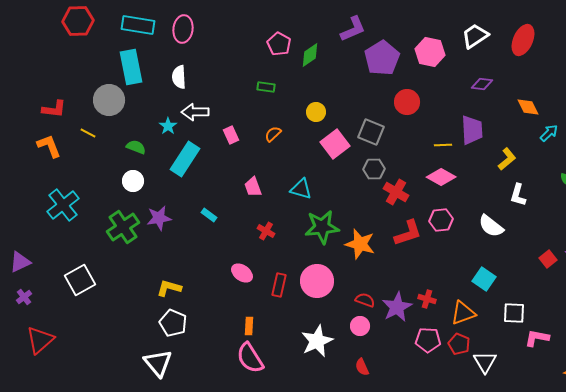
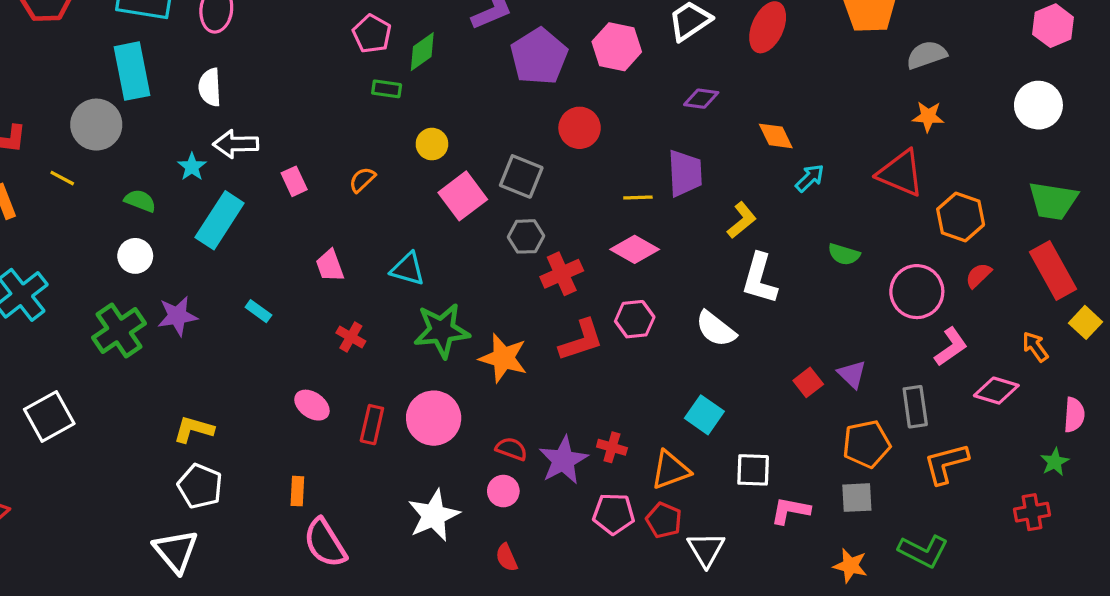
green rectangle: (266, 87) -> (387, 89), moved
red cross: (396, 192) -> (562, 274), turned 35
white L-shape: (518, 195) -> (760, 279), size x1.4
orange rectangle: (249, 326) -> (297, 491), moved

